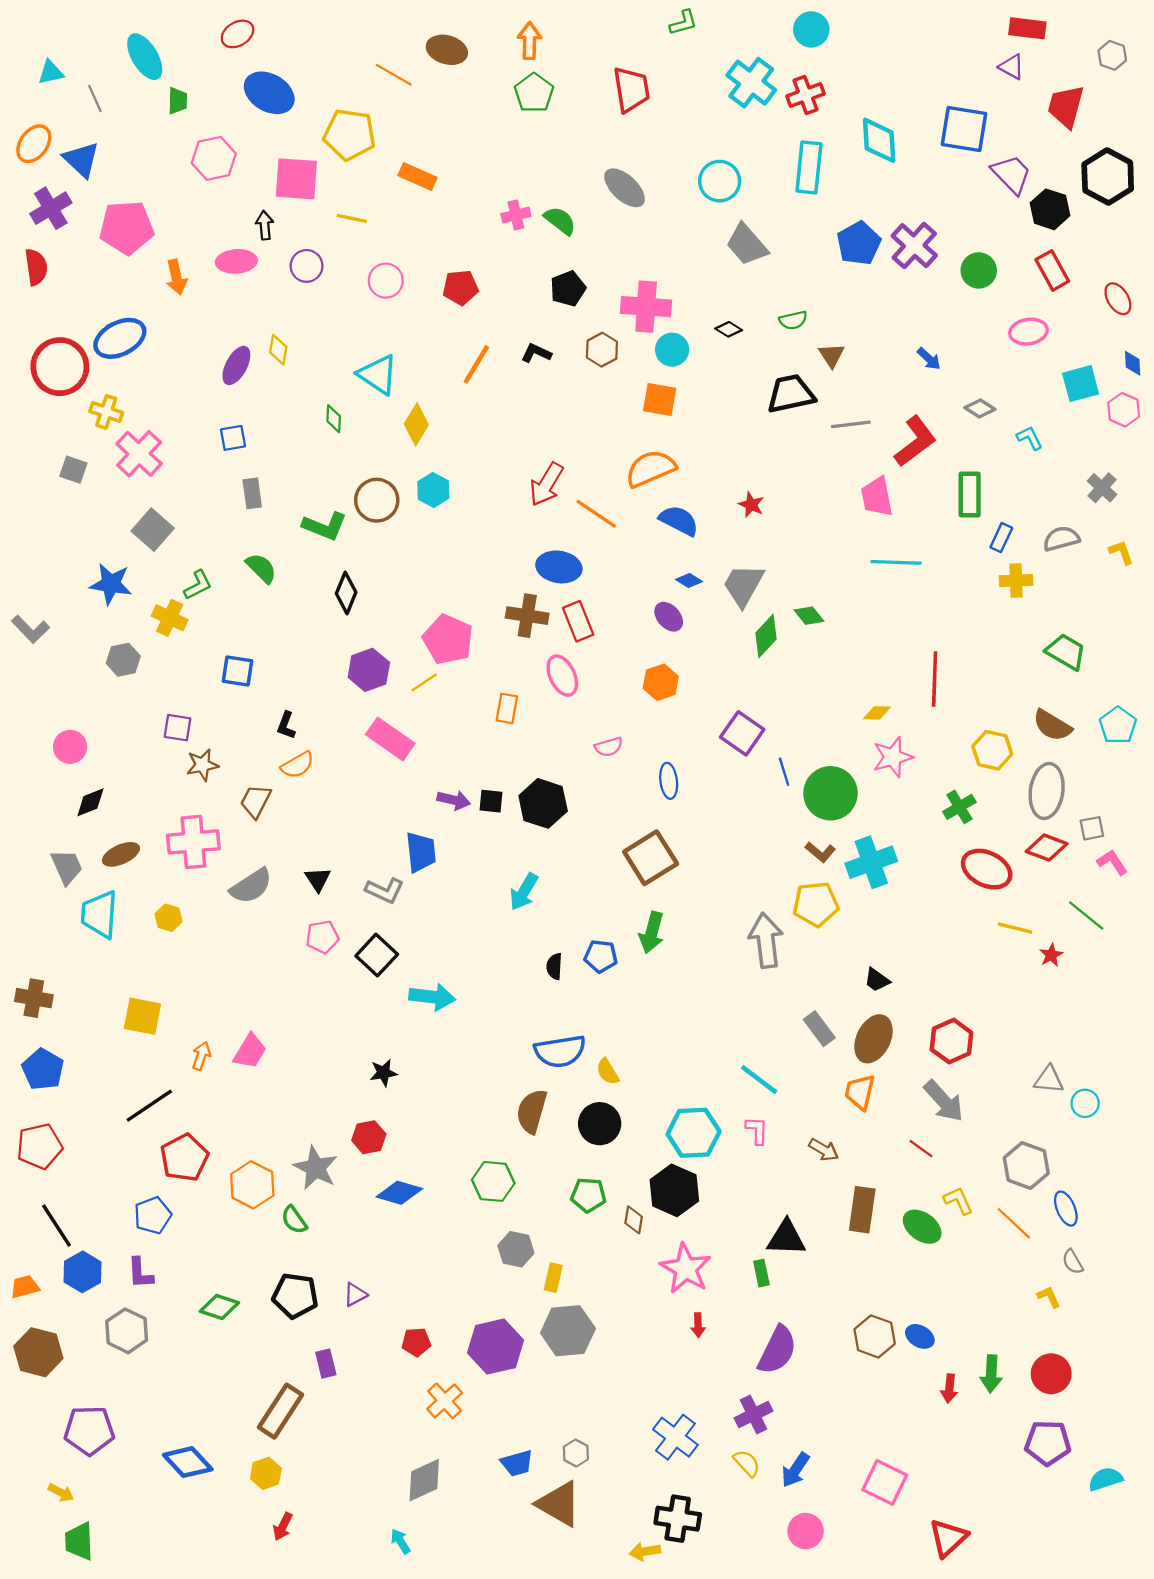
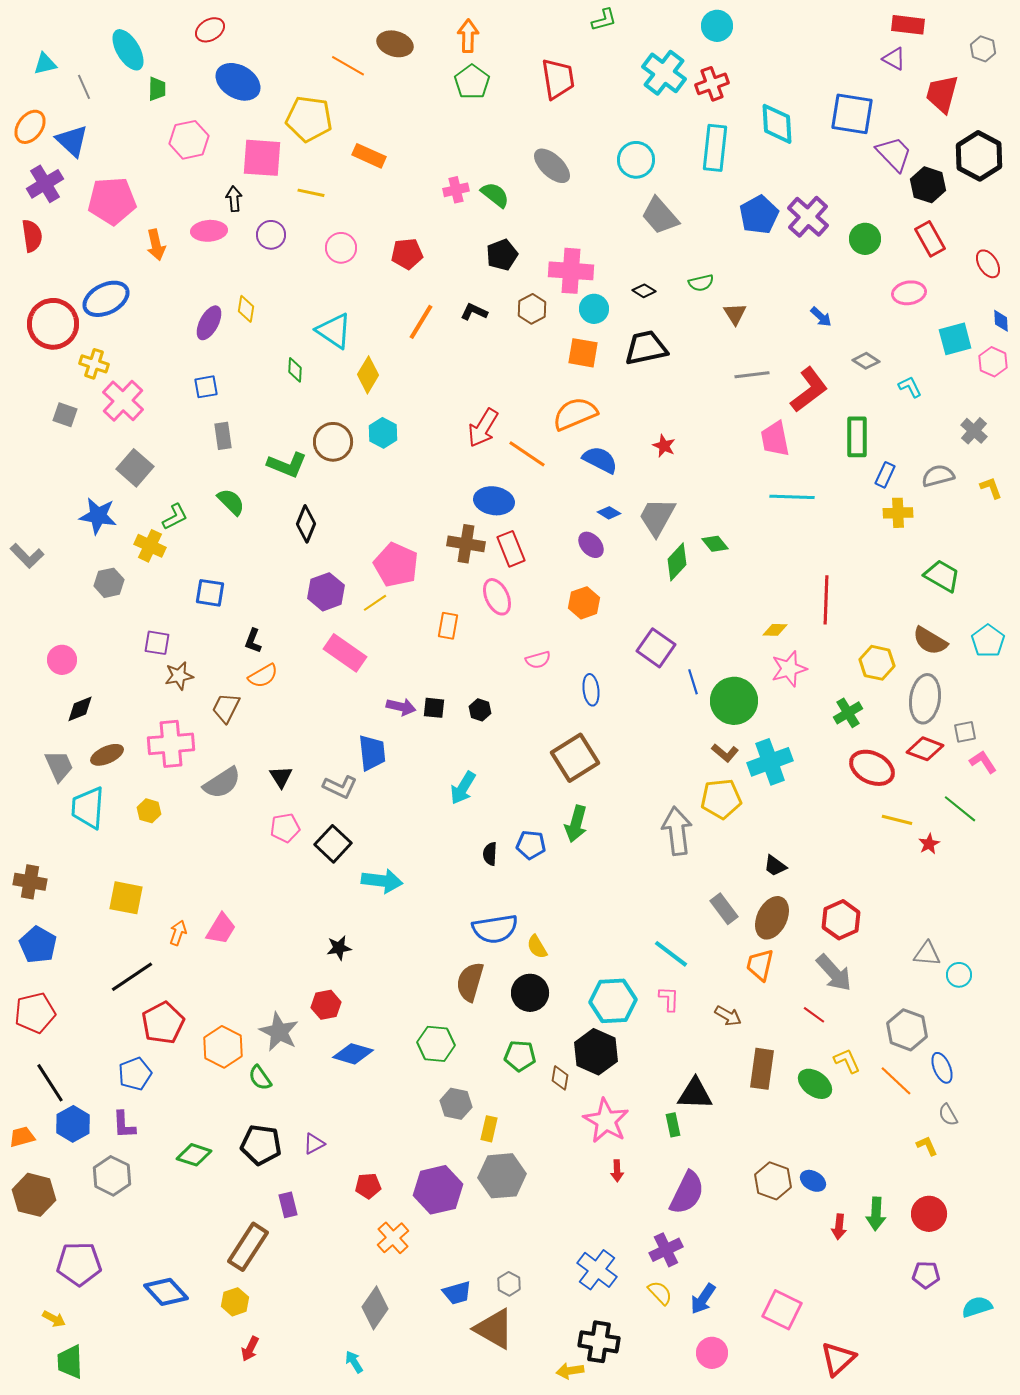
black trapezoid: (791, 394) -> (646, 348), moved
black hexagon: (543, 803) -> (480, 710), size x0.5
purple pentagon: (1048, 1443) -> (926, 1275), size x0.7
gray diamond: (424, 1480) -> (375, 1308), turned -30

